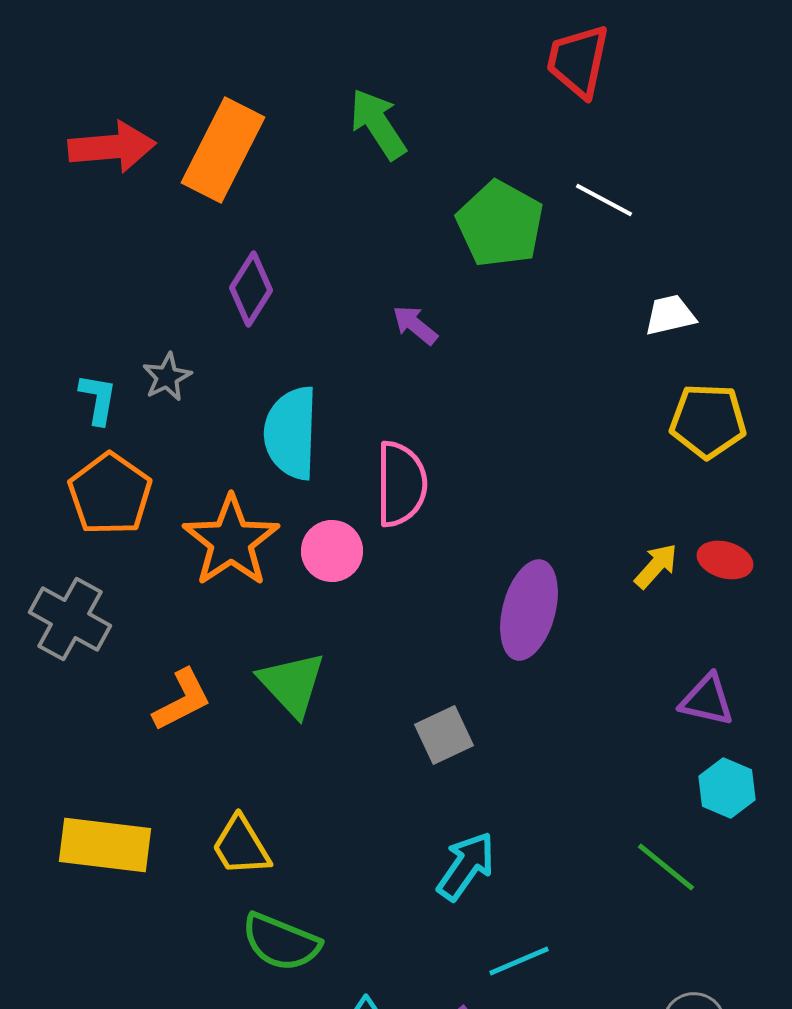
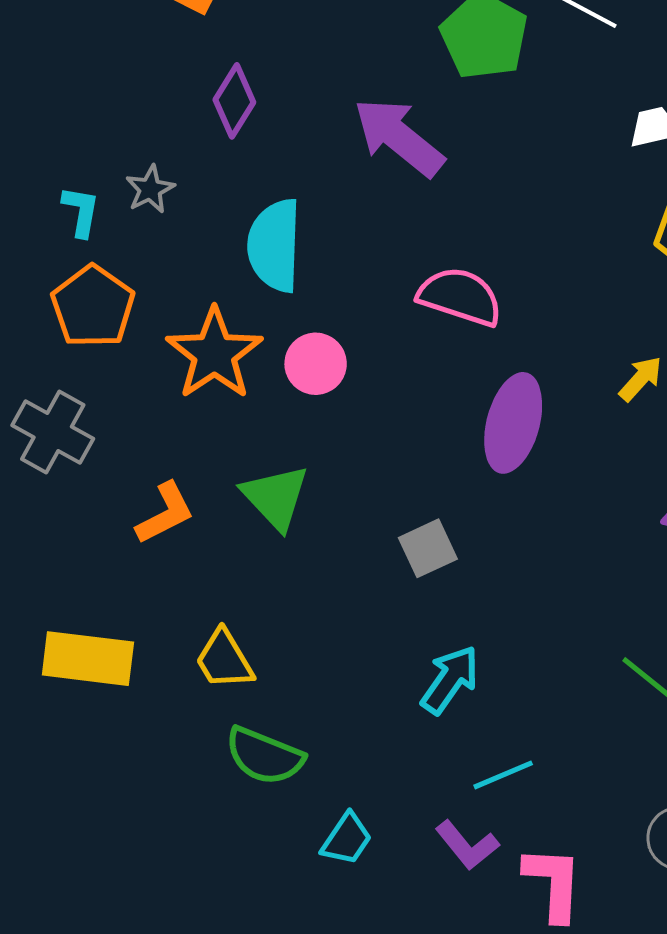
purple arrow: (415, 325) -> (399, 137), size x2.0
pink semicircle: (401, 484) -> (460, 297), moved, turned -72

